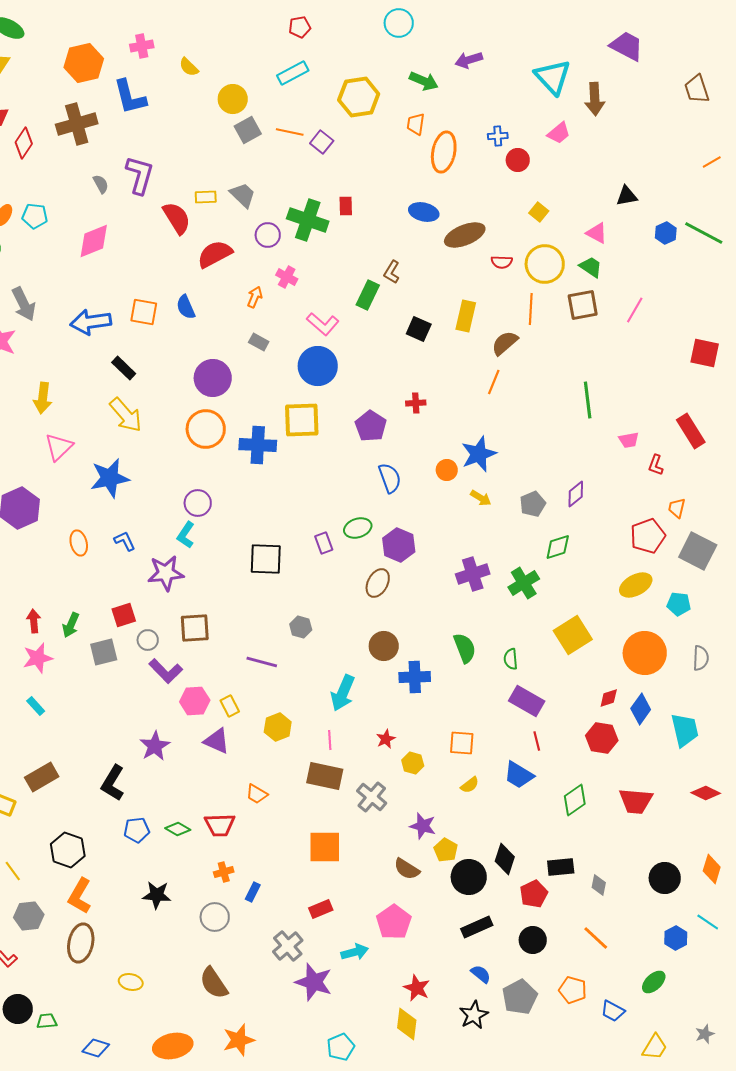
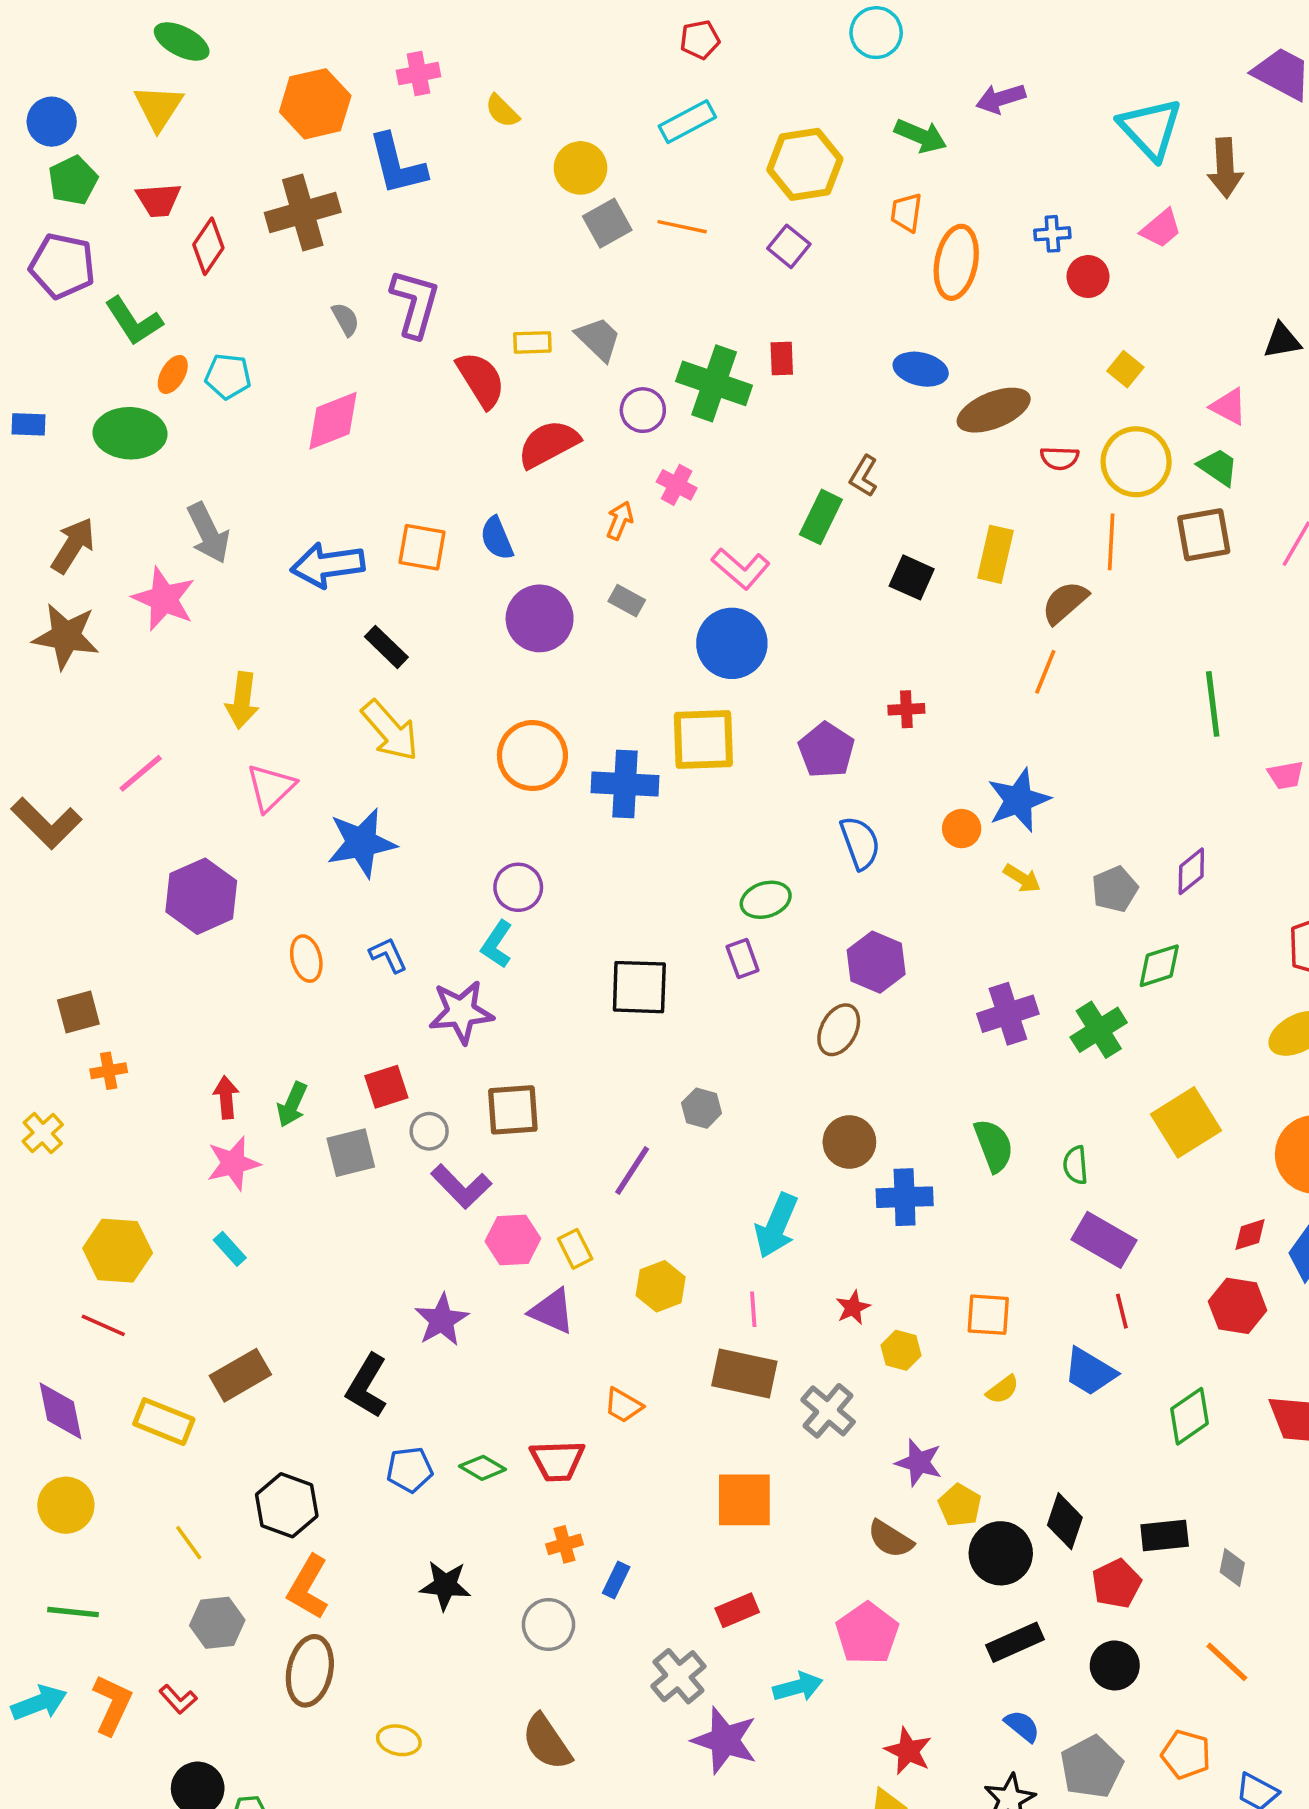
purple square: (322, 142) -> (789, 246), moved
purple circle: (213, 378) -> (540, 618), moved
green ellipse: (358, 528) -> (766, 900), moved
purple line: (262, 662) -> (632, 1170), turned -72

